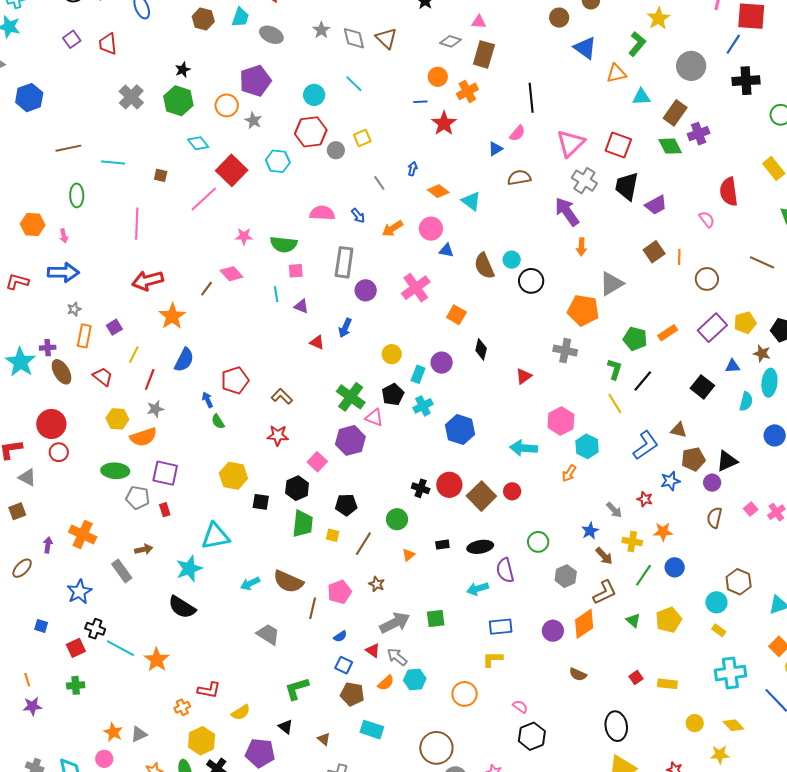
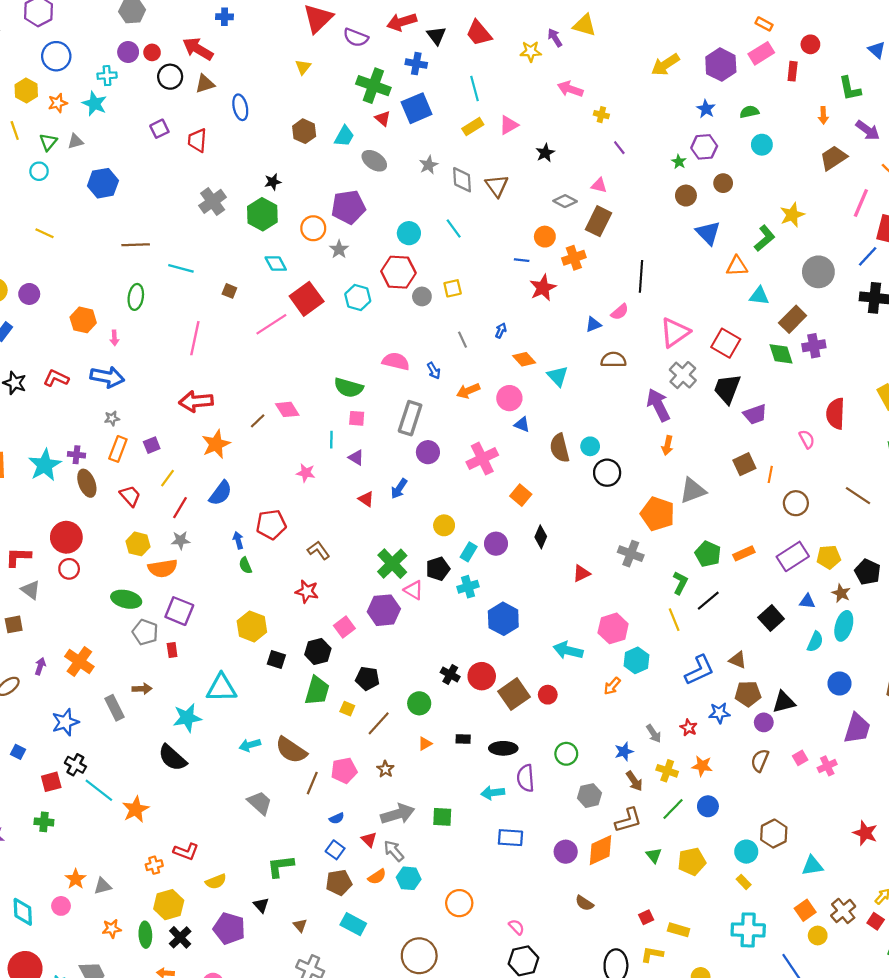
pink star: (244, 236) -> (306, 473), moved
yellow L-shape: (493, 659) -> (652, 954), moved
brown pentagon: (352, 694) -> (339, 883), turned -30

